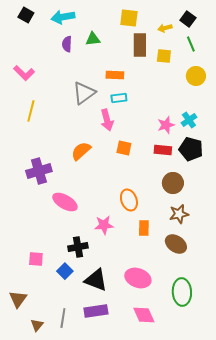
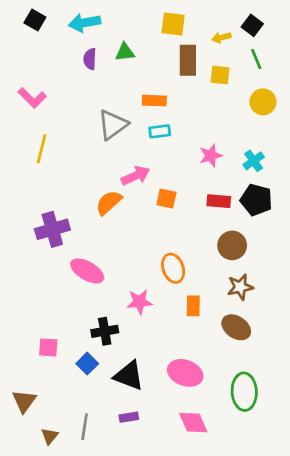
pink arrow: (107, 120) -> (136, 176), moved, turned -100
pink star: (166, 125) -> (211, 156), moved
purple rectangle: (96, 311) -> (129, 417), size x0.6

